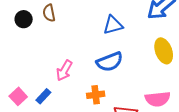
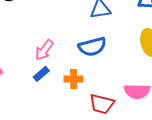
blue rectangle: (43, 96) -> (41, 74), moved

